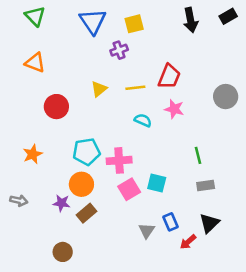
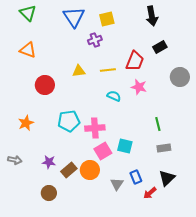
black rectangle: (228, 16) -> (160, 47), moved
yellow triangle: (99, 89) -> (79, 71), turned 32
orange circle: (81, 184) -> (90, 170), moved
brown circle: (63, 252) -> (49, 193), moved

